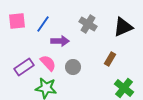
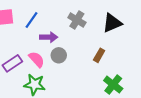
gray circle: (73, 67) -> (59, 55), moved

